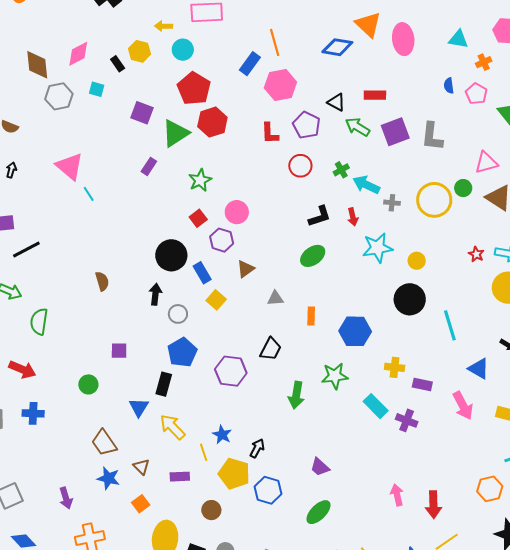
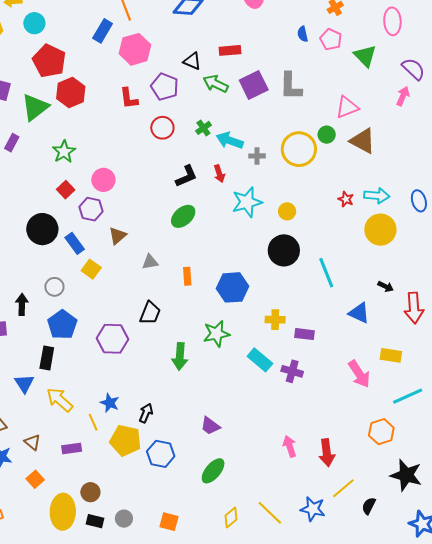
black arrow: (155, 294) -> (22, 304), moved
pink arrow: (463, 406) -> (359, 374), moved
brown circle: (211, 510) -> (90, 492), moved

